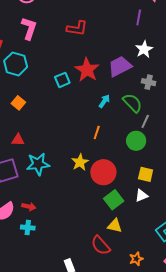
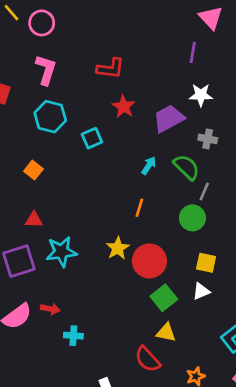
white star: (144, 49) -> (201, 95), turned 30
cyan hexagon: (16, 64) -> (50, 117), moved
red star: (87, 70) -> (124, 107), moved, size x0.7
cyan cross: (28, 228) -> (73, 336), moved

